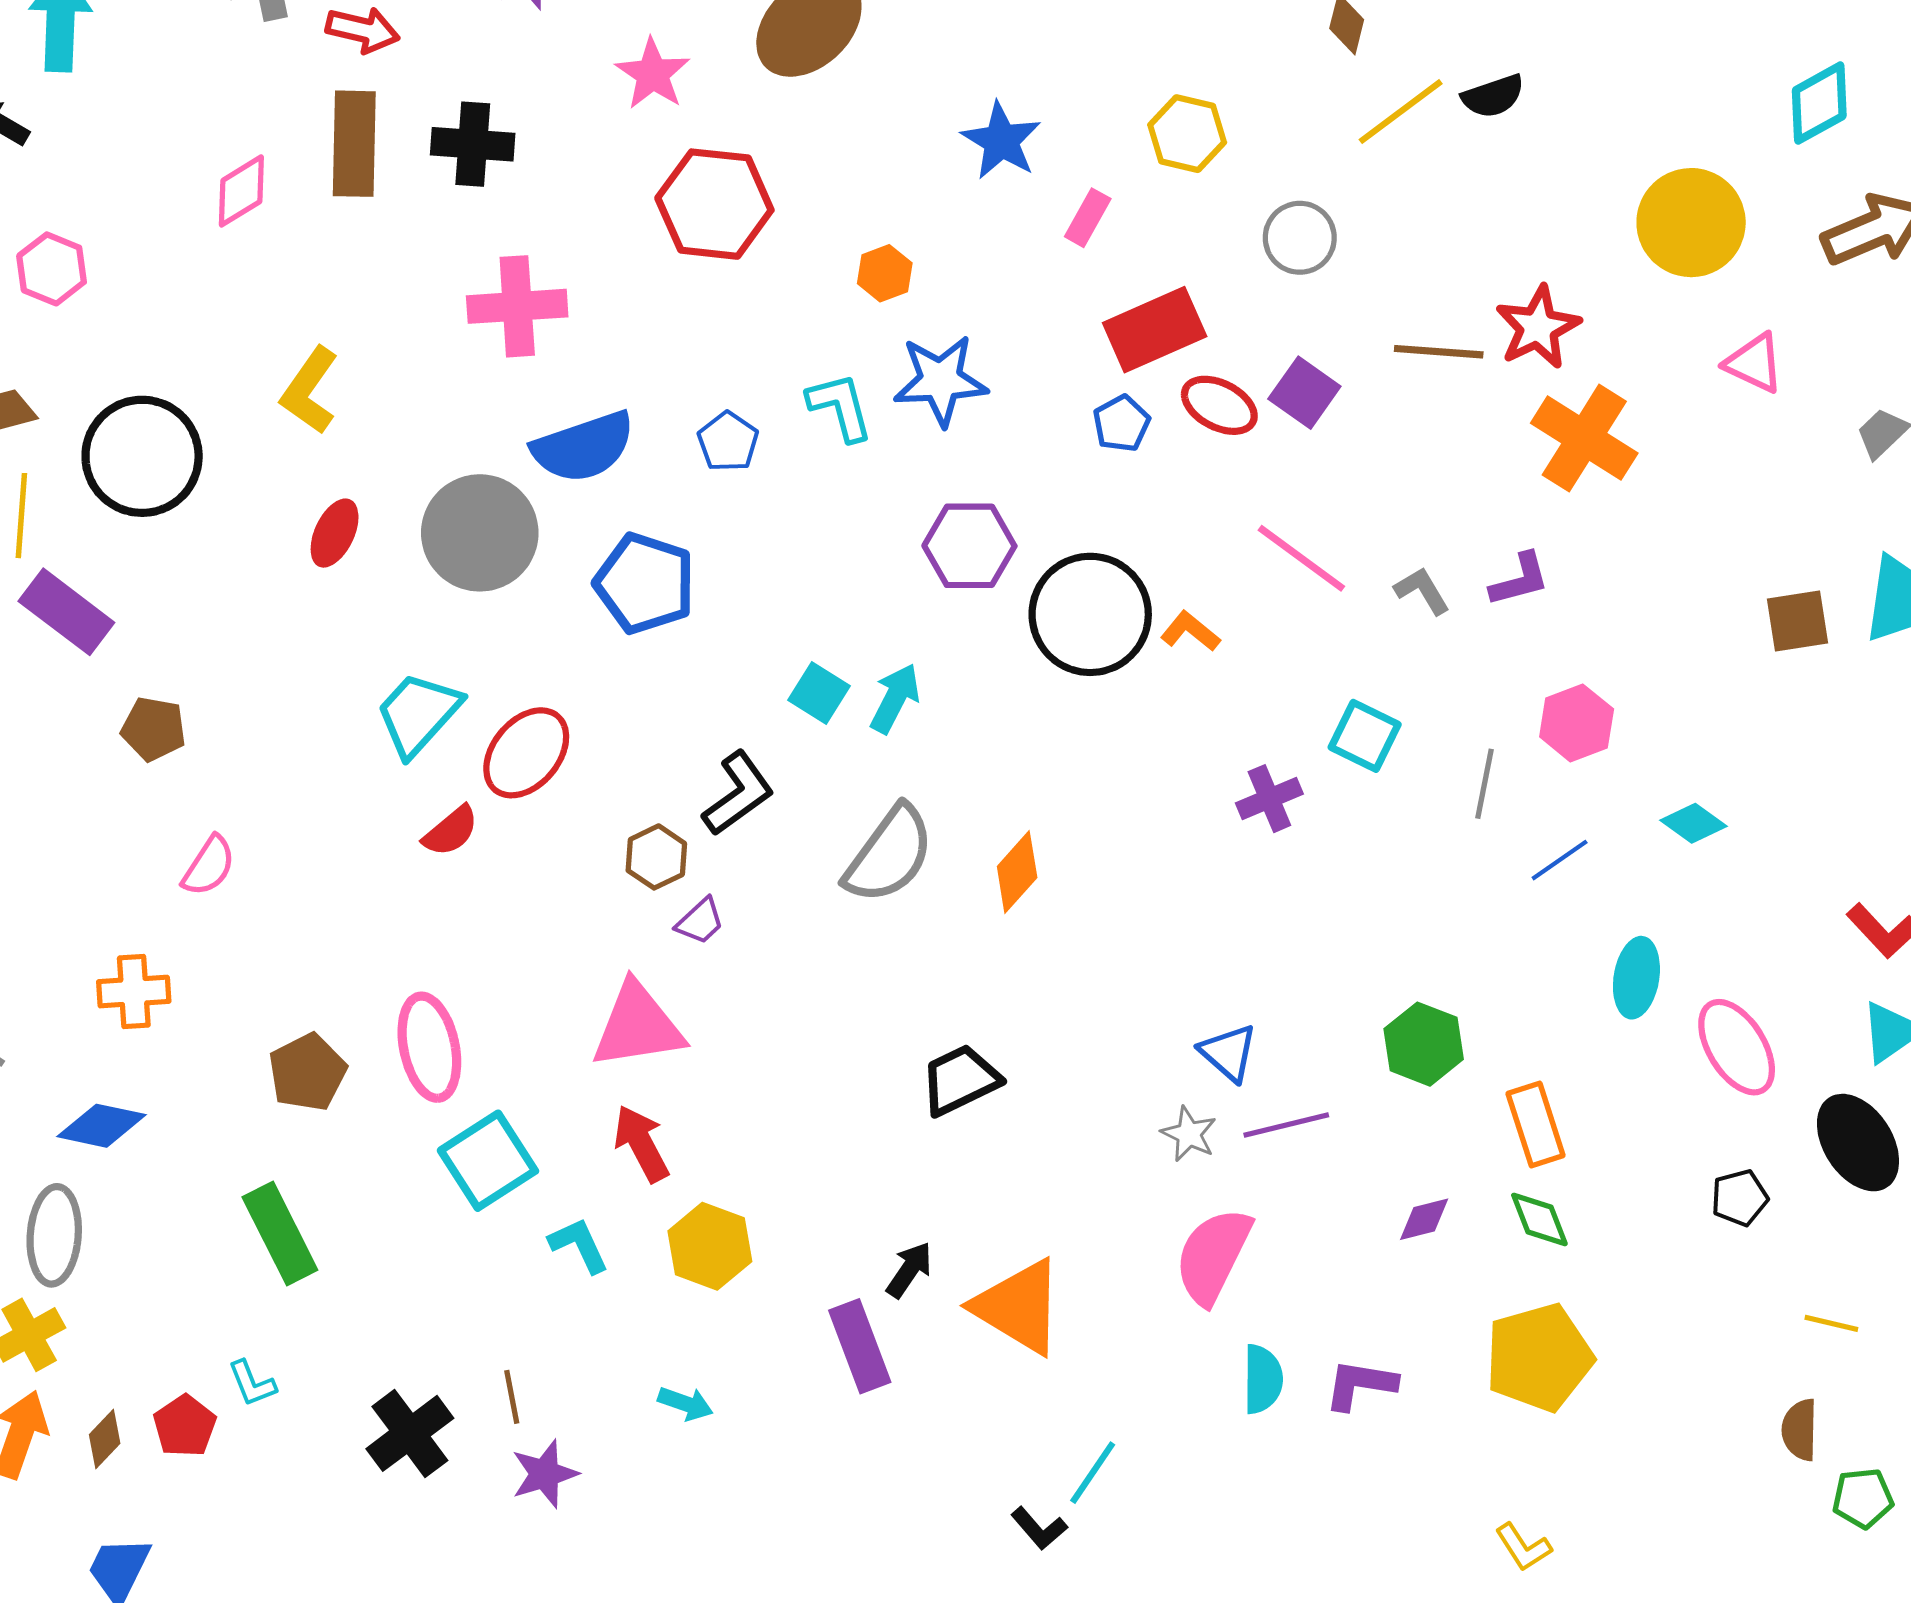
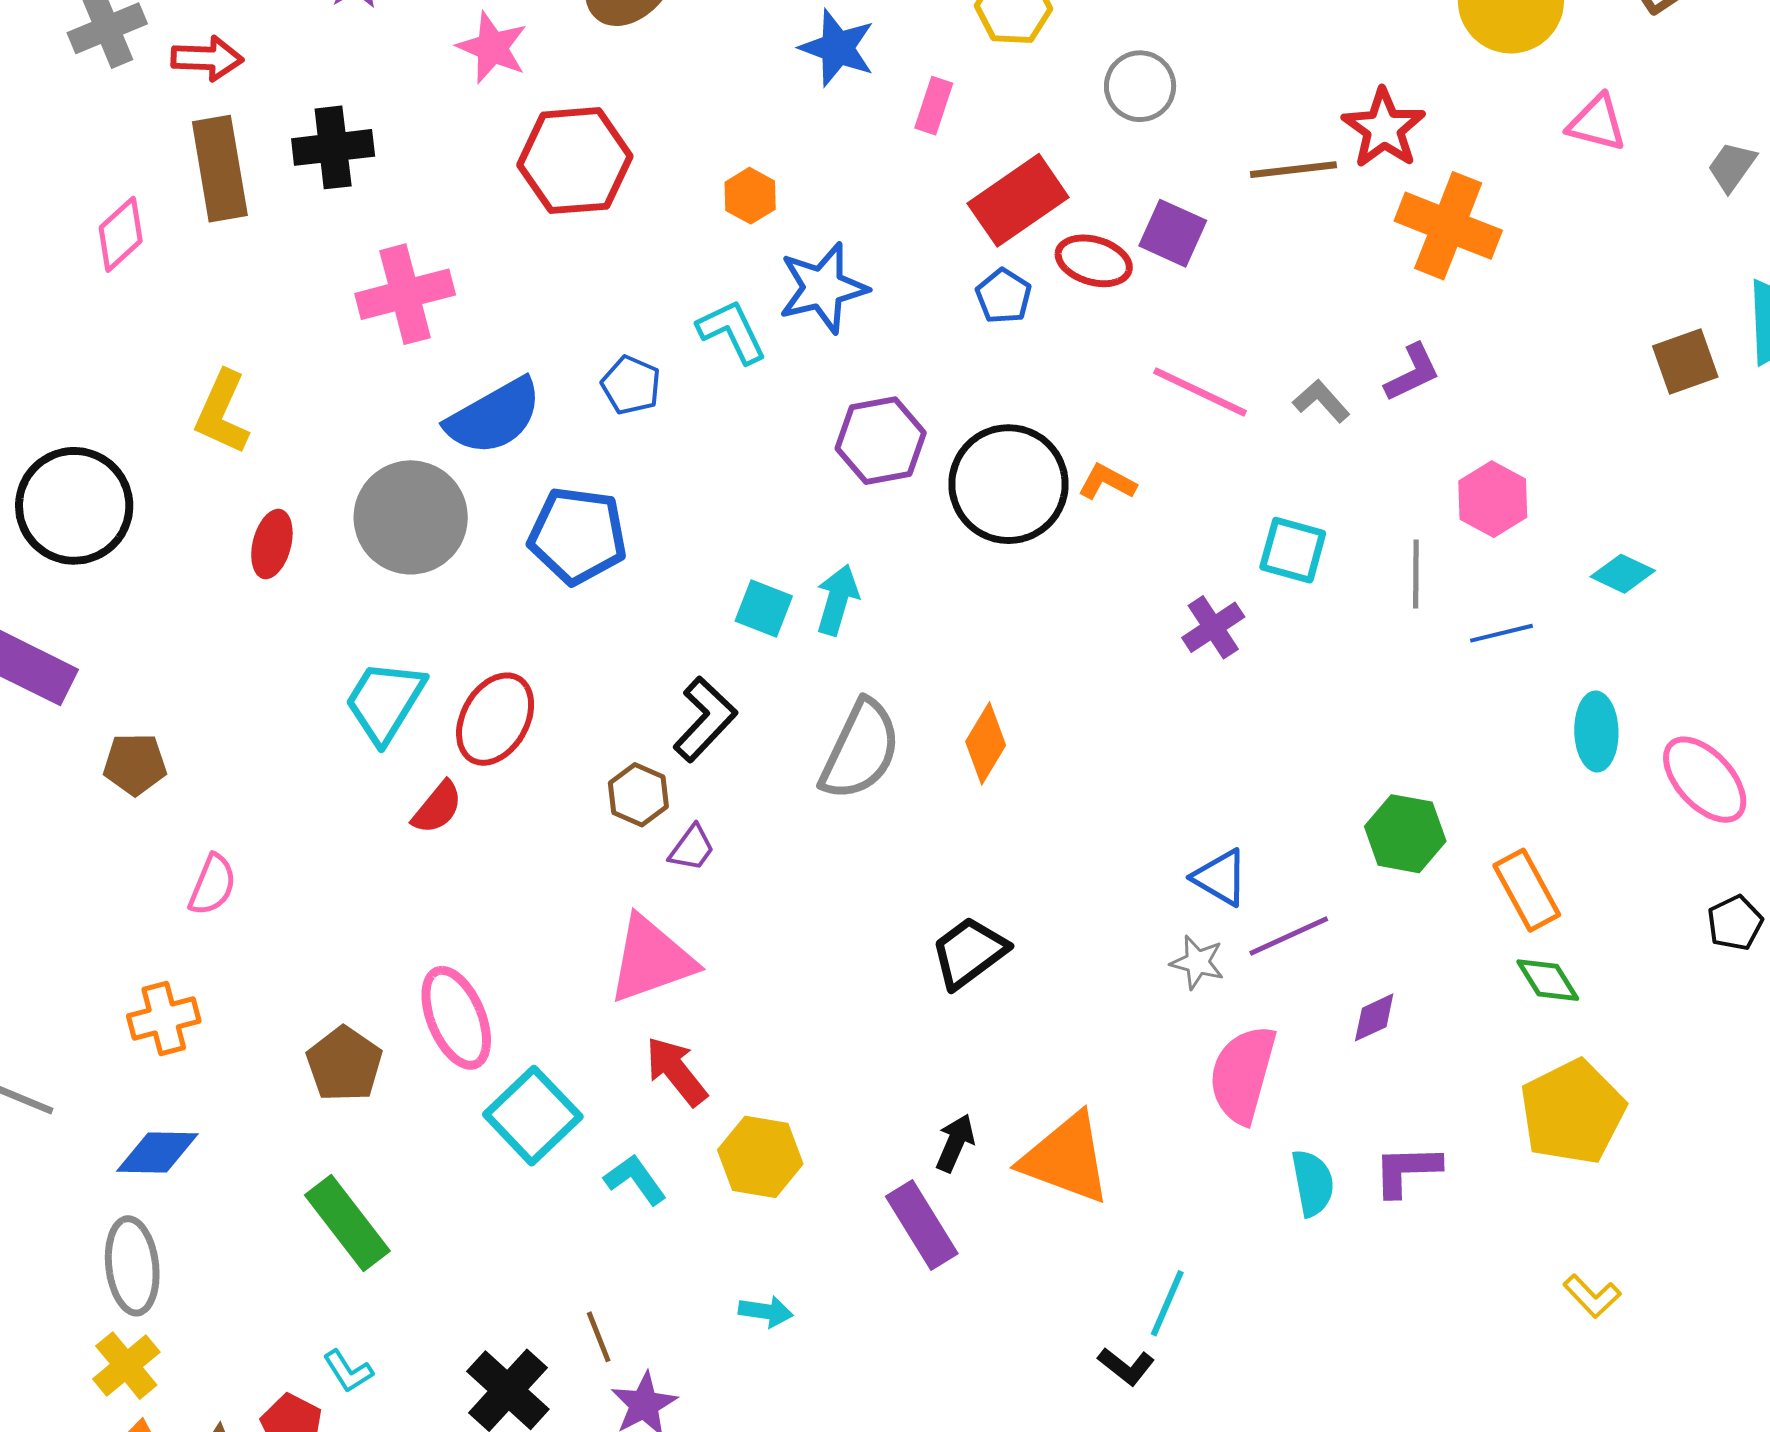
blue line: (1560, 860) -> (1502, 633), turned 32
purple diamond: (1424, 1219) -> (1374, 1017), moved

